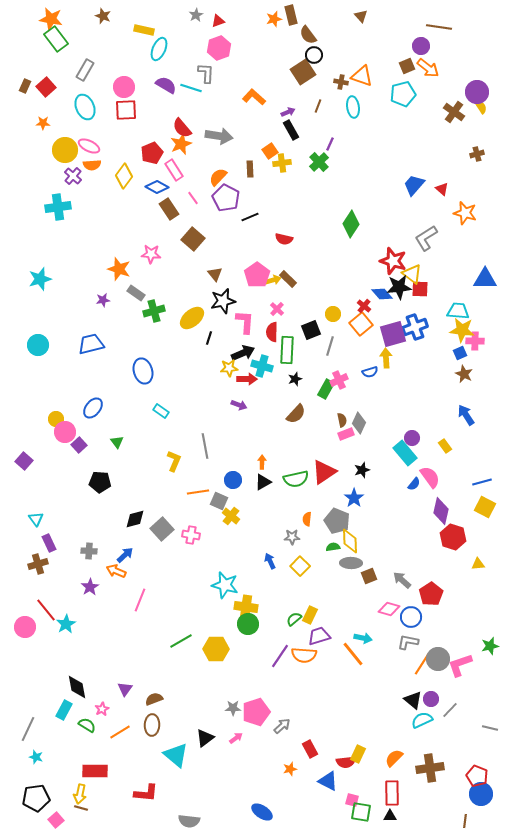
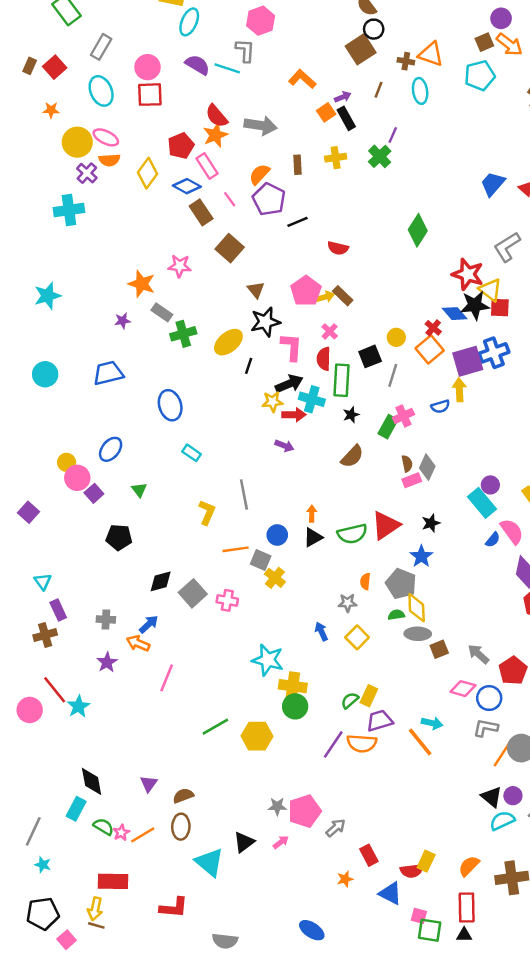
orange square: (270, 151) -> (326, 112), moved
pink star: (102, 709) -> (121, 833), moved

